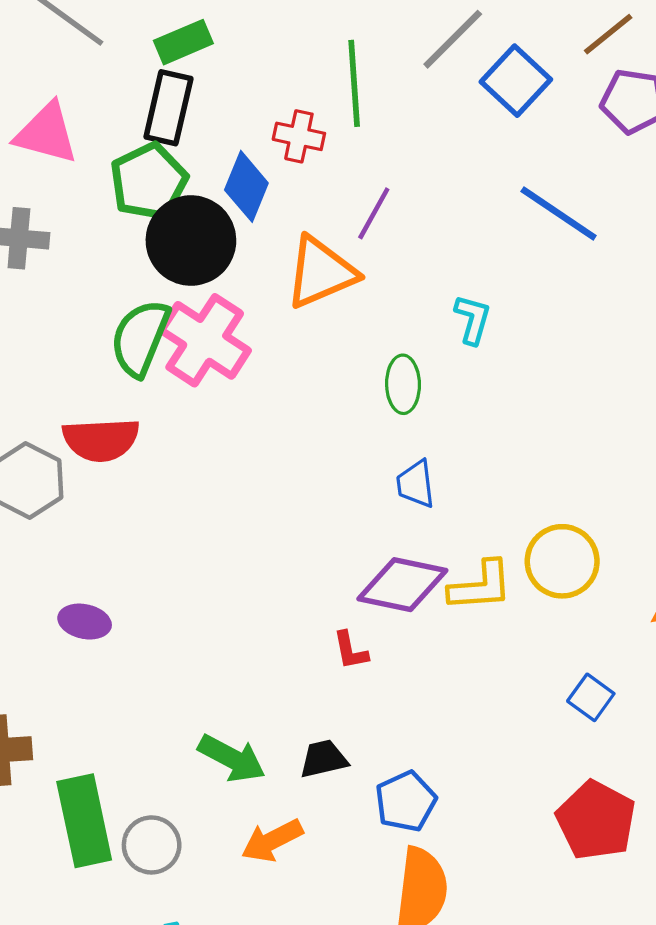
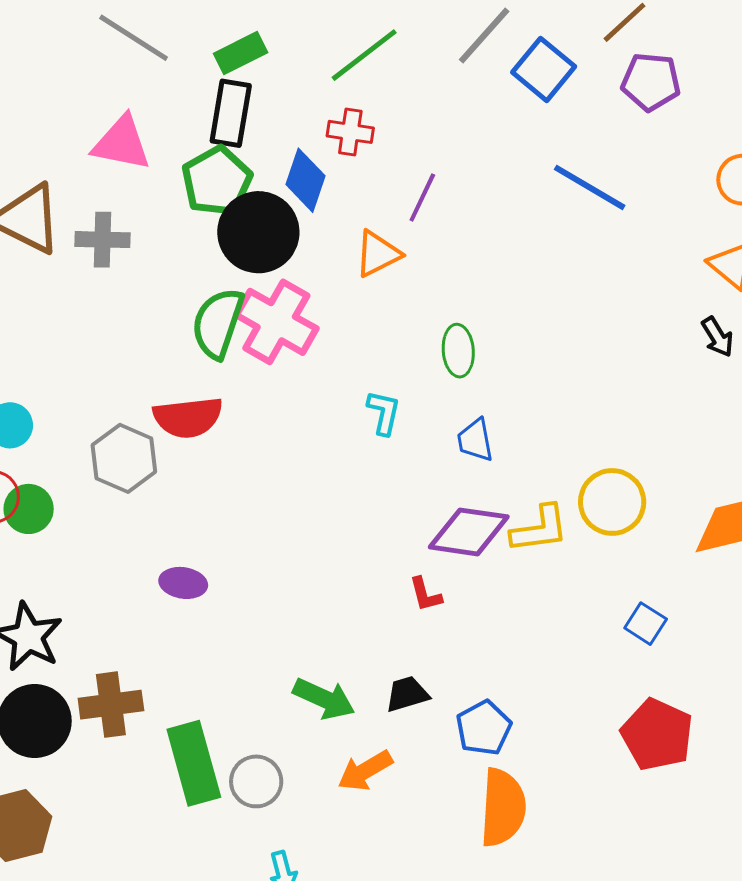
green line: (354, 83) -> (364, 55), moved, turned 60
orange triangle: (321, 272) -> (378, 254), size x0.7
cyan L-shape: (473, 319) -> (384, 413), moved

